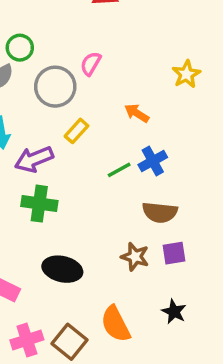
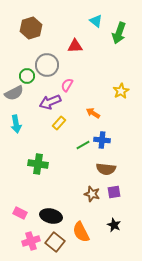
gray circle: (55, 87) -> (47, 65), moved
purple arrow: (34, 159) -> (50, 102), moved
blue cross: (153, 161) -> (102, 140), turned 35
black ellipse: (62, 269) -> (51, 216), moved

